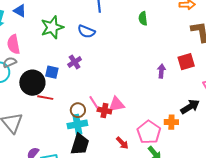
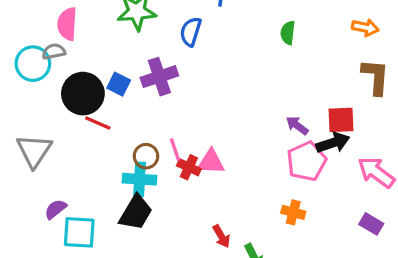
blue semicircle: (86, 31) -> (191, 32), turned 72
purple cross: (75, 62) -> (159, 77), size x1.5
purple arrow: (161, 71) -> (297, 125), turned -72
black arrow: (190, 107) -> (333, 143), moved
pink pentagon: (149, 132) -> (307, 161), moved
red arrow: (122, 143) -> (221, 236), moved

